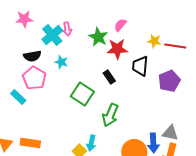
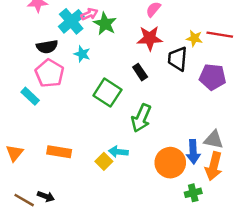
pink arrow: (67, 29) -> (89, 14), turned -104
green star: (98, 37) -> (105, 24), moved
yellow star: (154, 41) -> (194, 38), moved
purple pentagon: (169, 81) -> (213, 77), turned 30
orange rectangle: (30, 143) -> (59, 152), moved
cyan arrow: (91, 143) -> (118, 152), turned 84

